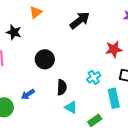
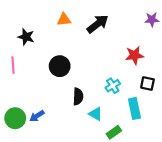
orange triangle: (36, 12) -> (64, 20), moved, turned 32
blue arrow: (28, 94) -> (37, 116), moved
cyan triangle: (71, 107) -> (95, 114), moved

